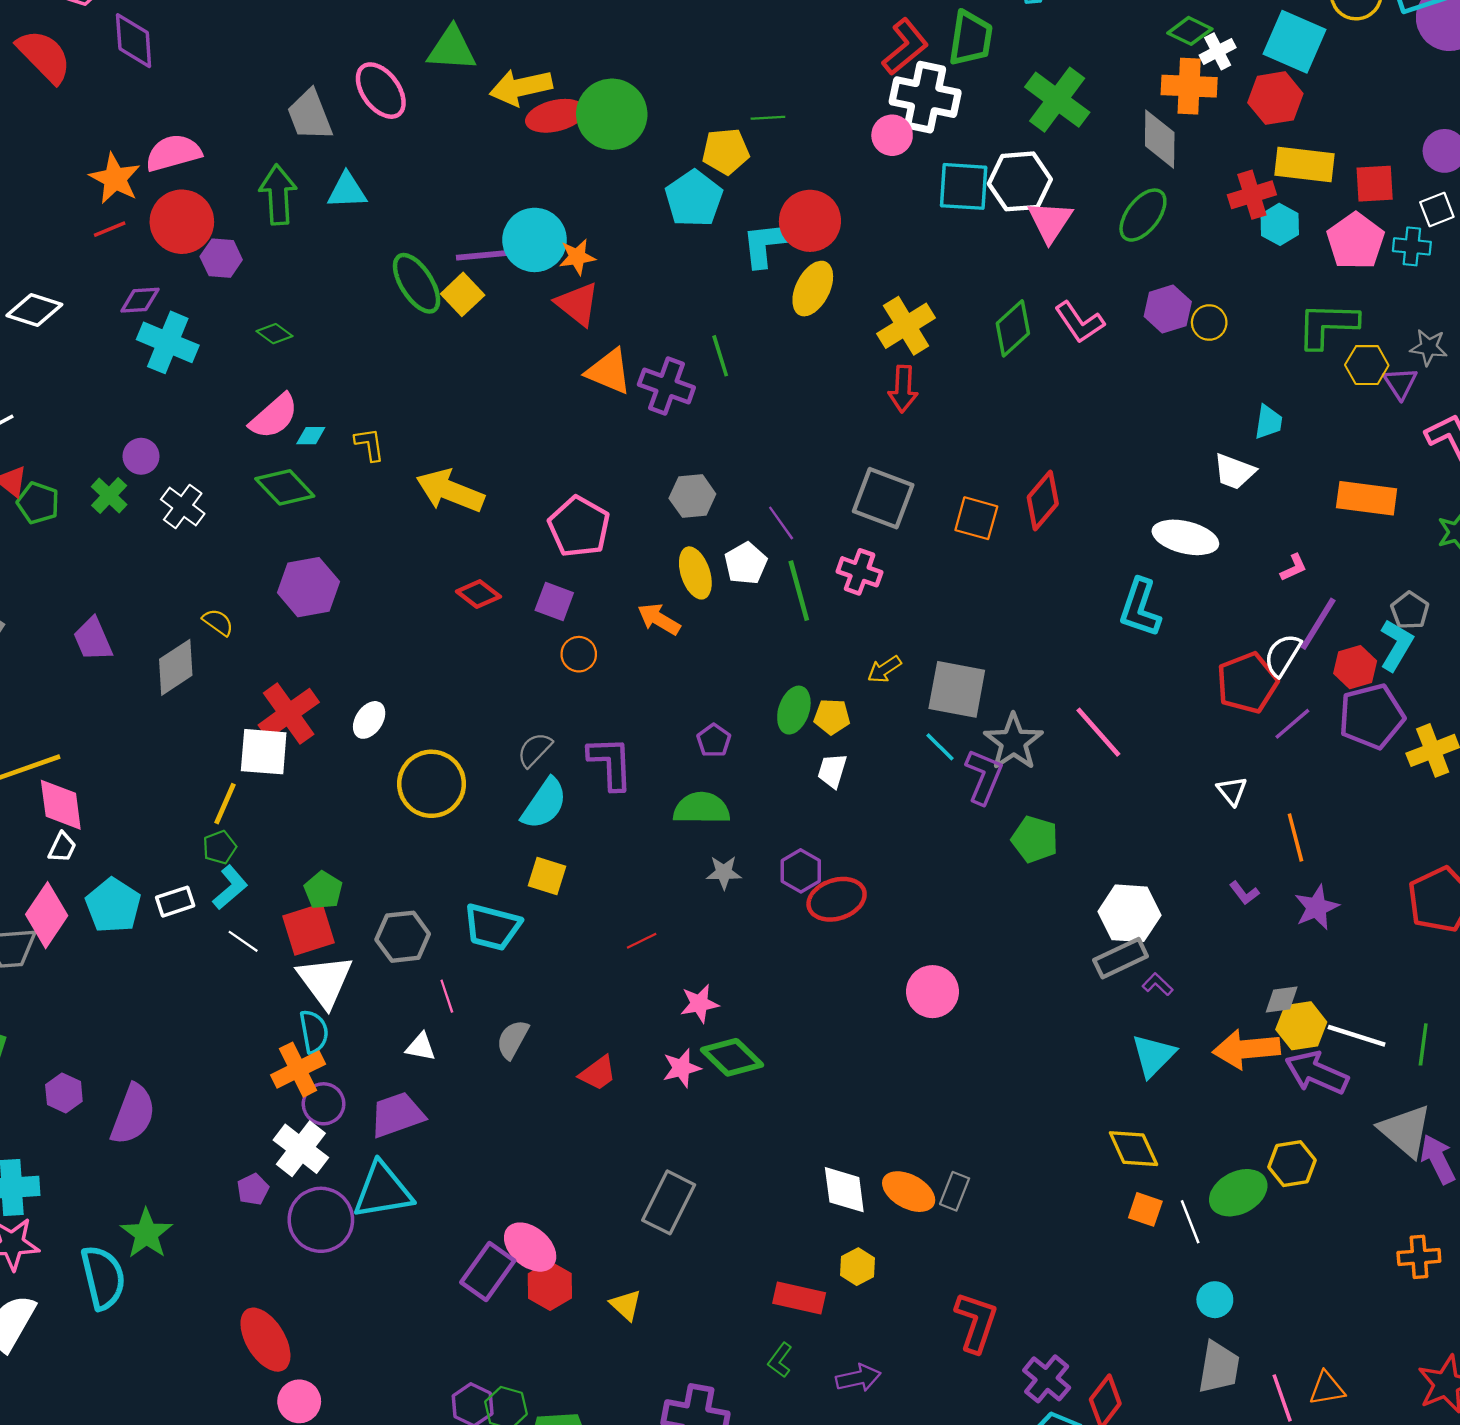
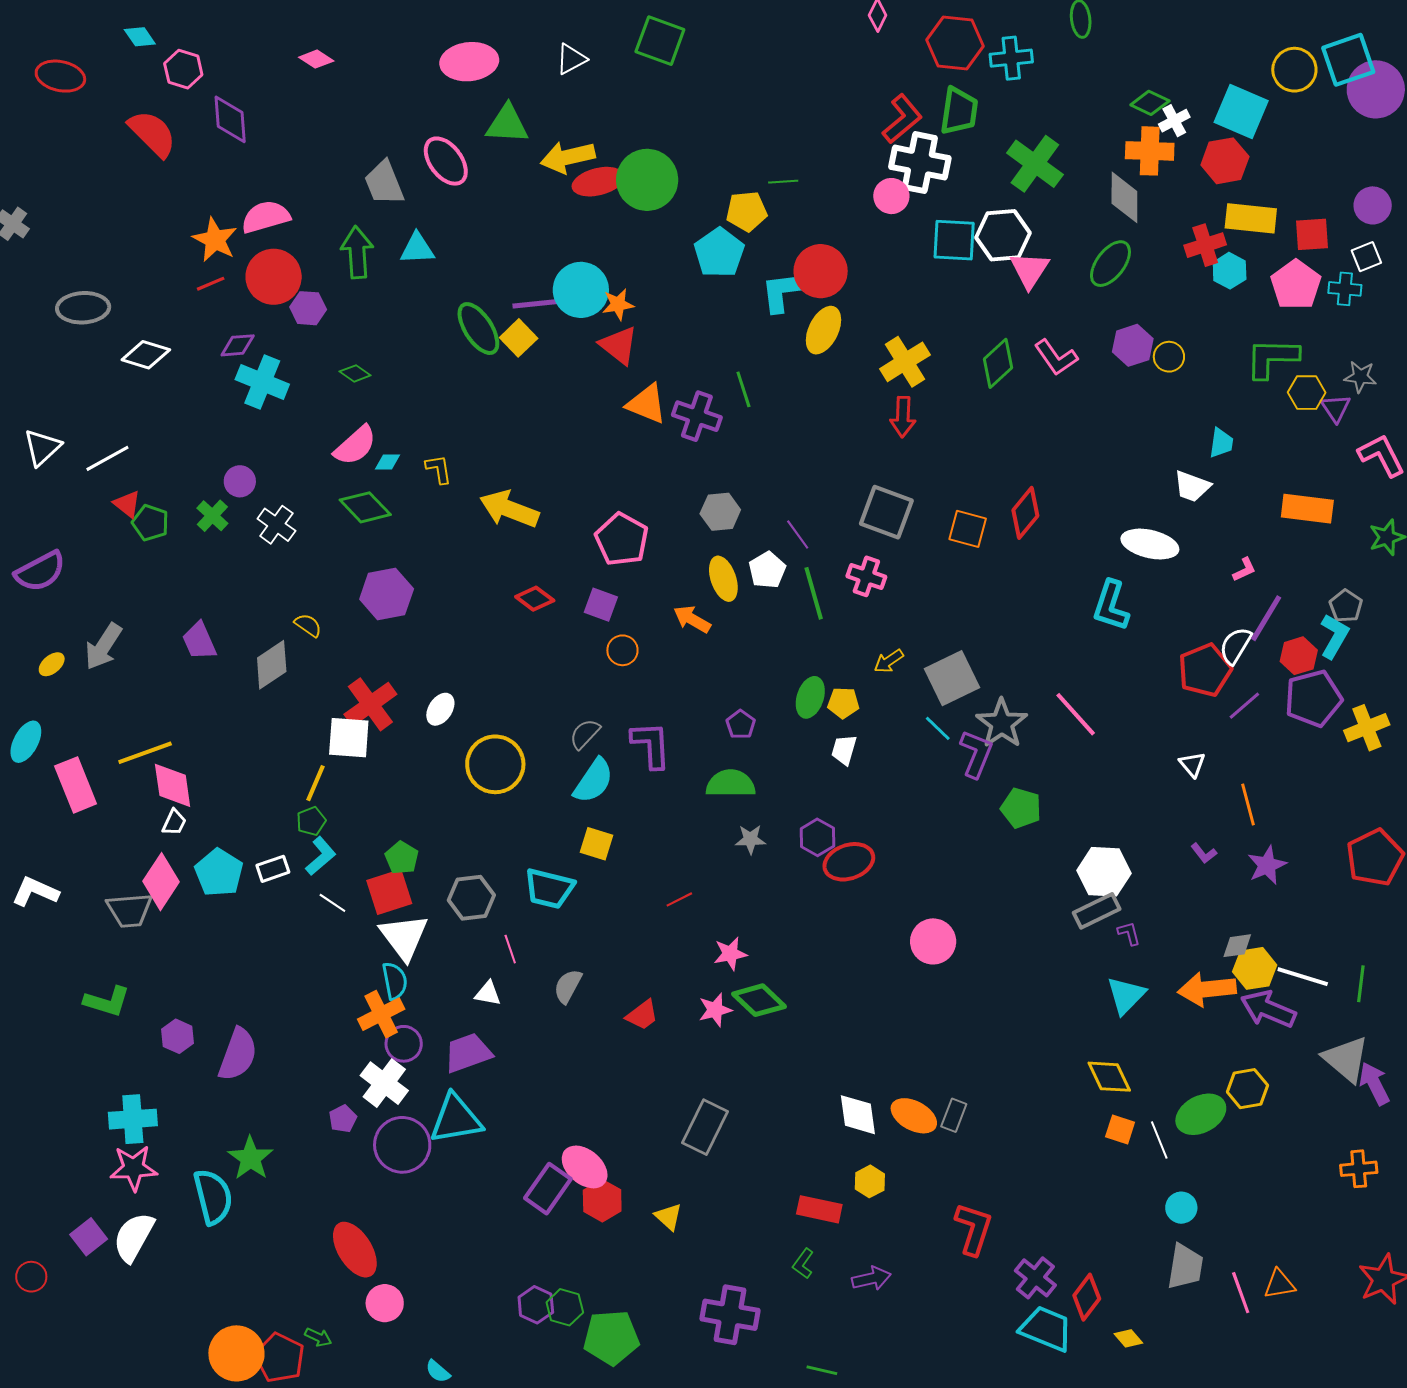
gray square: (957, 689) -> (952, 678), turned -36
purple L-shape: (1158, 984) -> (1129, 933), turned 32

